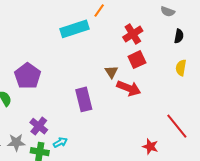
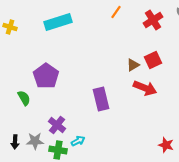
cyan rectangle: (75, 29) -> (58, 22), moved
red cross: (133, 34) -> (153, 20), moved
brown triangle: (111, 72) -> (133, 65), moved, turned 32

